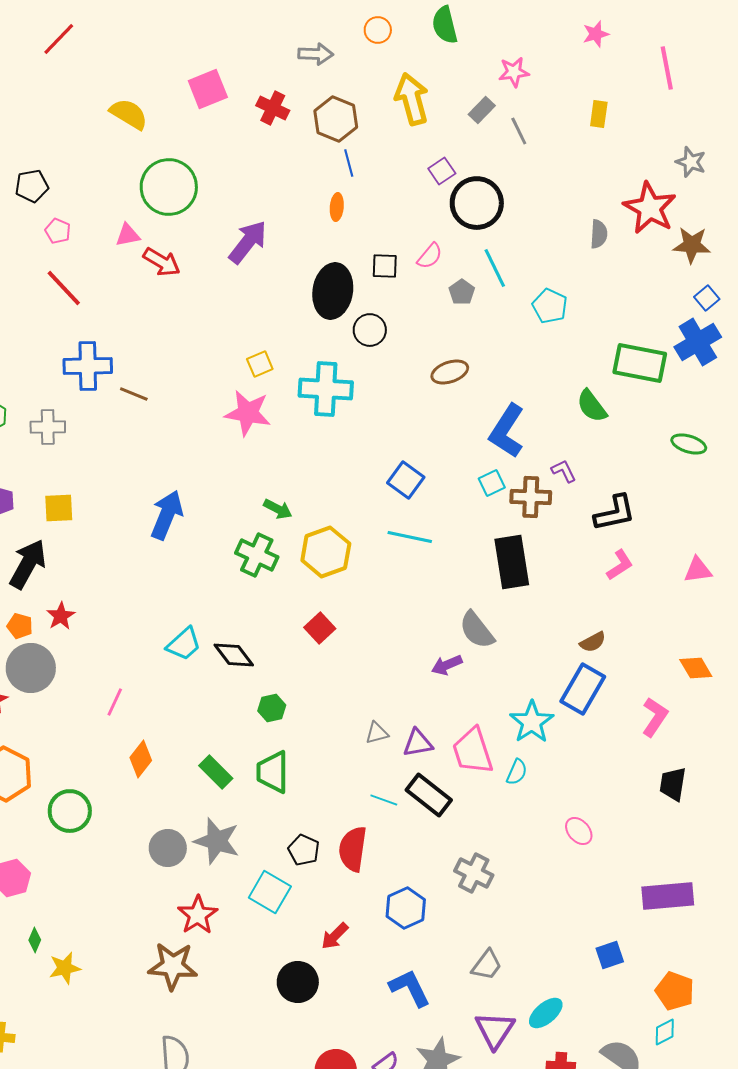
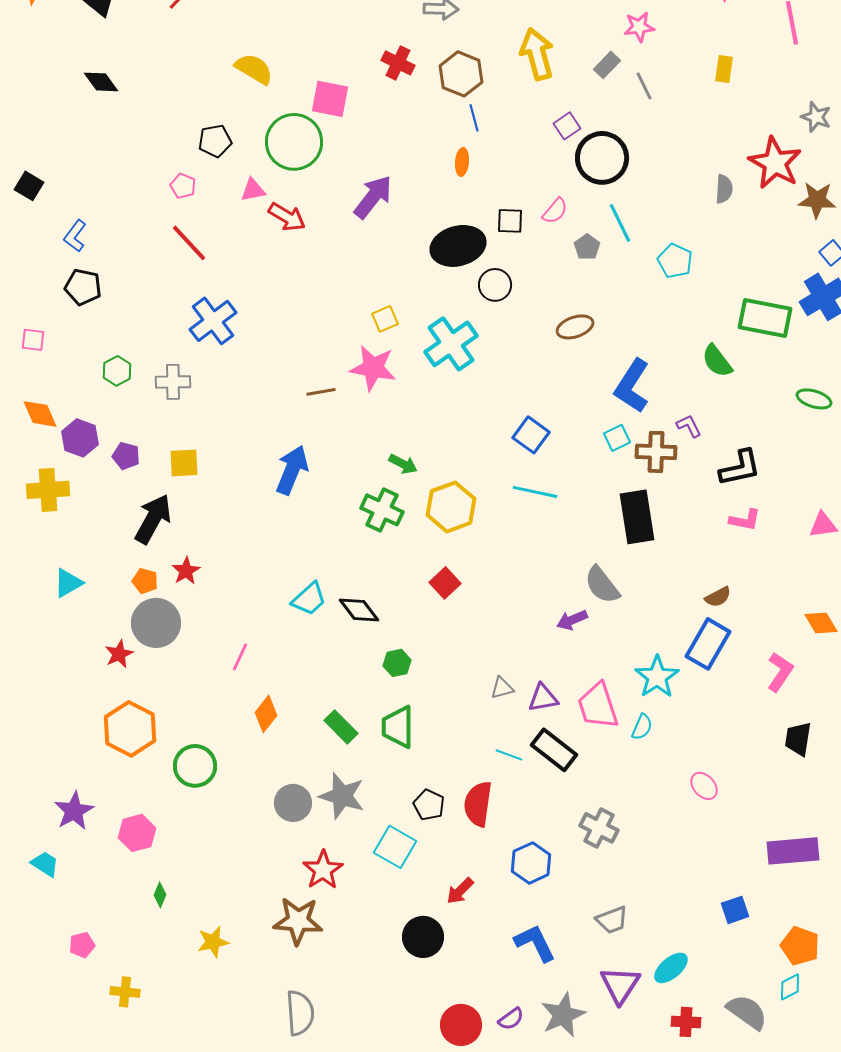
pink square: (208, 89) -> (330, 99), moved, turned 33
black pentagon: (32, 186) -> (215, 141), moved
black ellipse: (333, 291) -> (458, 246), turned 66
blue cross: (88, 366) -> (213, 321), turned -36
cyan cross: (326, 389) -> (451, 344), turned -38
brown line: (134, 394) -> (321, 392), moved, turned -32
pink L-shape: (620, 565) -> (745, 520), turned 44
gray trapezoid: (487, 965) -> (612, 920), turned 32
yellow star: (65, 968) -> (213, 942), moved

